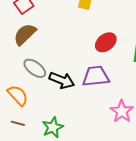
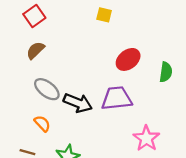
brown semicircle: (25, 34) -> (35, 50), size x0.7
orange semicircle: (18, 95) -> (42, 123), moved, size x0.7

